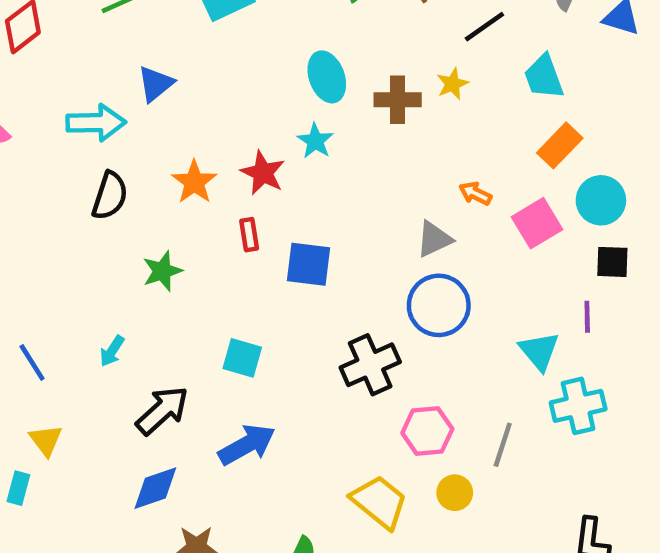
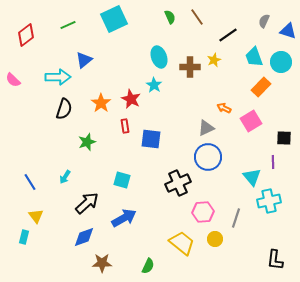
cyan circle: (601, 200) -> (281, 62), moved

